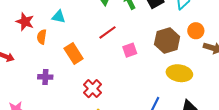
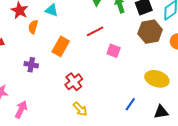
brown hexagon: (167, 40) -> (150, 32), moved
pink square: (130, 50) -> (114, 51), turned 32
orange rectangle: (74, 53) -> (61, 46), turned 54

